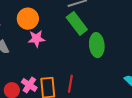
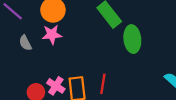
pink star: (36, 39) -> (52, 34), moved

